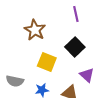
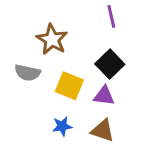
purple triangle: (87, 75) -> (104, 96), moved, turned -35
gray semicircle: (15, 81) -> (27, 73), moved

